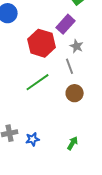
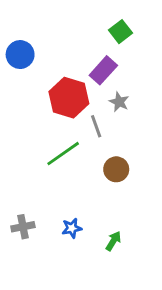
gray line: (70, 66) -> (96, 126), moved
blue star: (33, 139) -> (72, 228), moved

